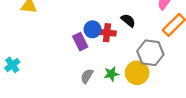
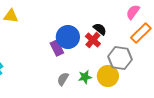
blue circle: (92, 29) -> (68, 37), size x1.5
red cross: (107, 33) -> (93, 40), moved, turned 35

